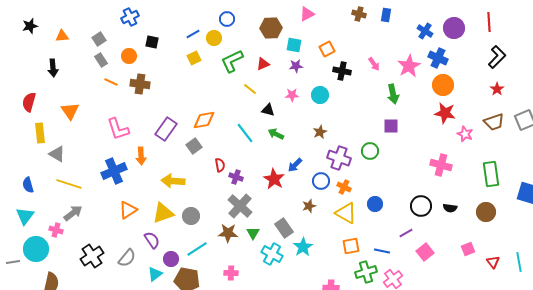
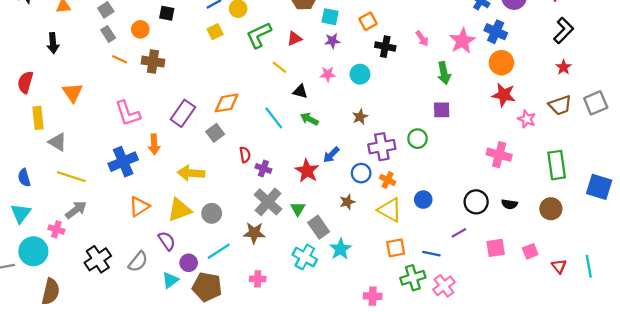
purple cross: (339, 158) -> (382, 147), turned -30
green triangle: (253, 233) -> (298, 209), moved
pink square: (425, 252) -> (496, 248), moved, turned 30

